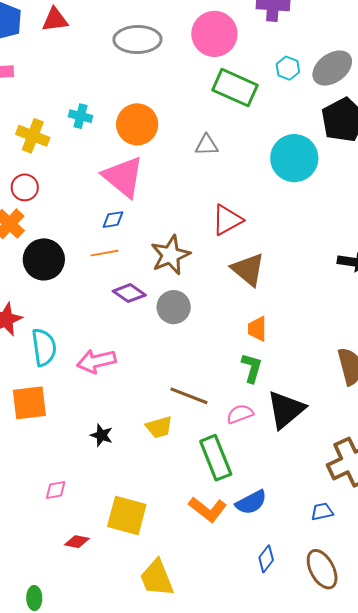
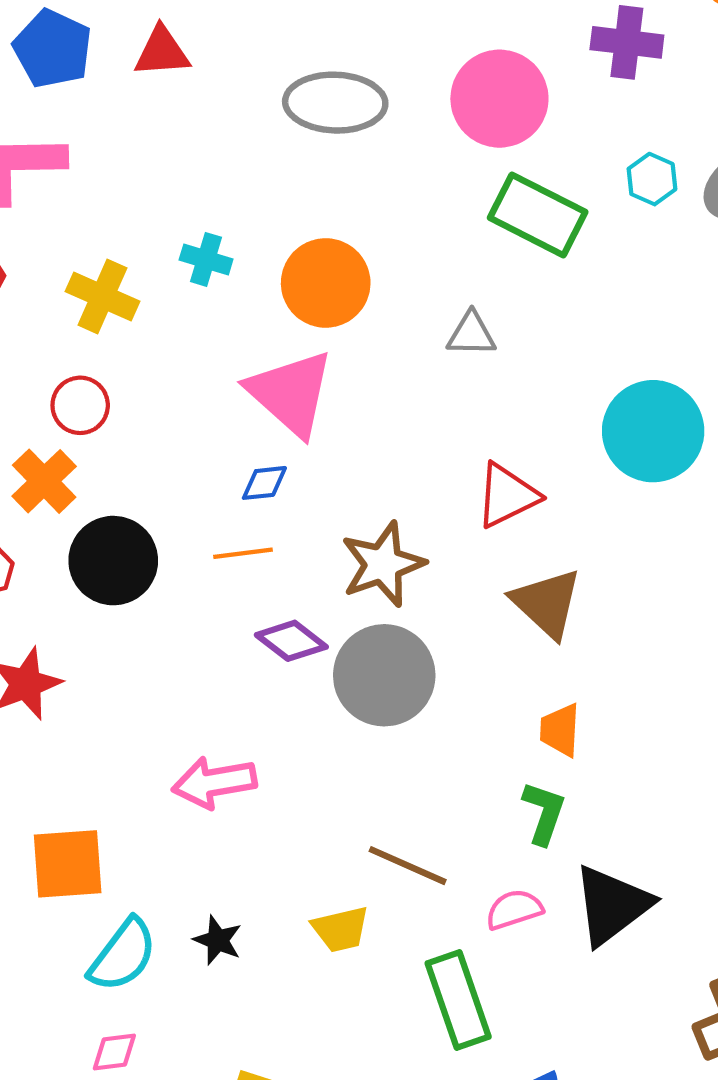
cyan circle: (294, 158) -> (653, 431), moved
gray circle: (174, 307) -> (384, 675), size x1.4
cyan semicircle: (44, 347) -> (123, 955), moved, turned 42

